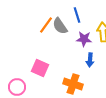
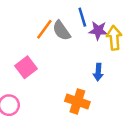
purple star: (84, 39) -> (98, 31), moved
pink square: (40, 68) -> (26, 67), moved, turned 30

